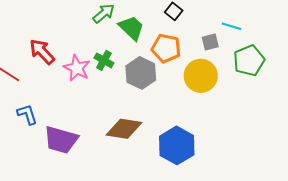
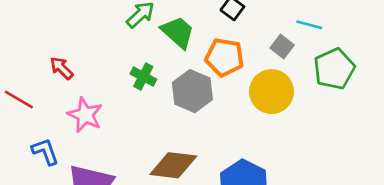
gray square: (210, 42) -> (282, 47), turned -36
red arrow: (42, 52) -> (61, 68), size x0.7
pink star: (77, 68) -> (85, 115), moved

